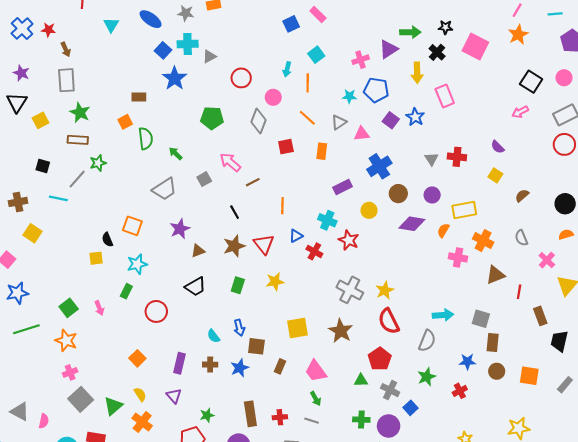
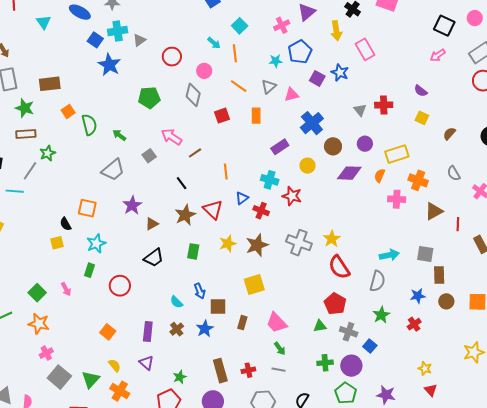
cyan arrow: (287, 69) -> (214, 43), turned -56
blue pentagon: (376, 90) -> (300, 52), turned -30
brown rectangle: (139, 97) -> (50, 84), moved, size x1.5
brown star: (341, 331) -> (257, 245), moved, turned 30
brown cross: (210, 365) -> (177, 329), turned -32

